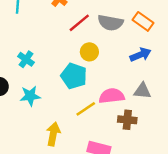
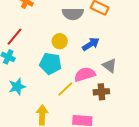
red line: (79, 23) -> (15, 37), moved
blue arrow: (140, 55) -> (91, 44), moved
gray triangle: (142, 91) -> (110, 66), turned 42

